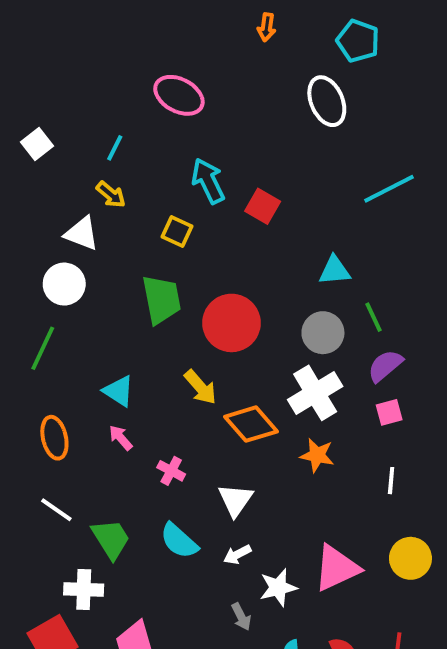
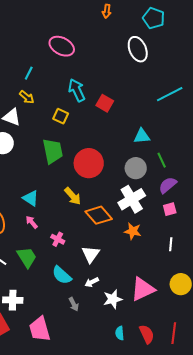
green trapezoid: (111, 539) -> (27, 257), moved
gray arrow: (241, 617) -> (74, 304), moved

